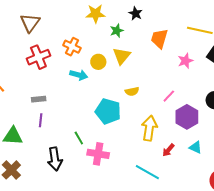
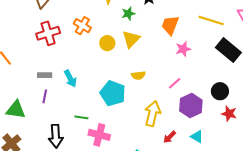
pink star: (185, 61) -> (183, 49), moved
cyan arrow: (79, 75) -> (70, 79), moved, turned 42
green line: (79, 138) -> (81, 117), turned -56

